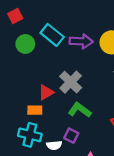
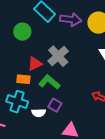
green circle: (25, 44) -> (22, 32), moved
green L-shape: (80, 110) -> (49, 82), moved

